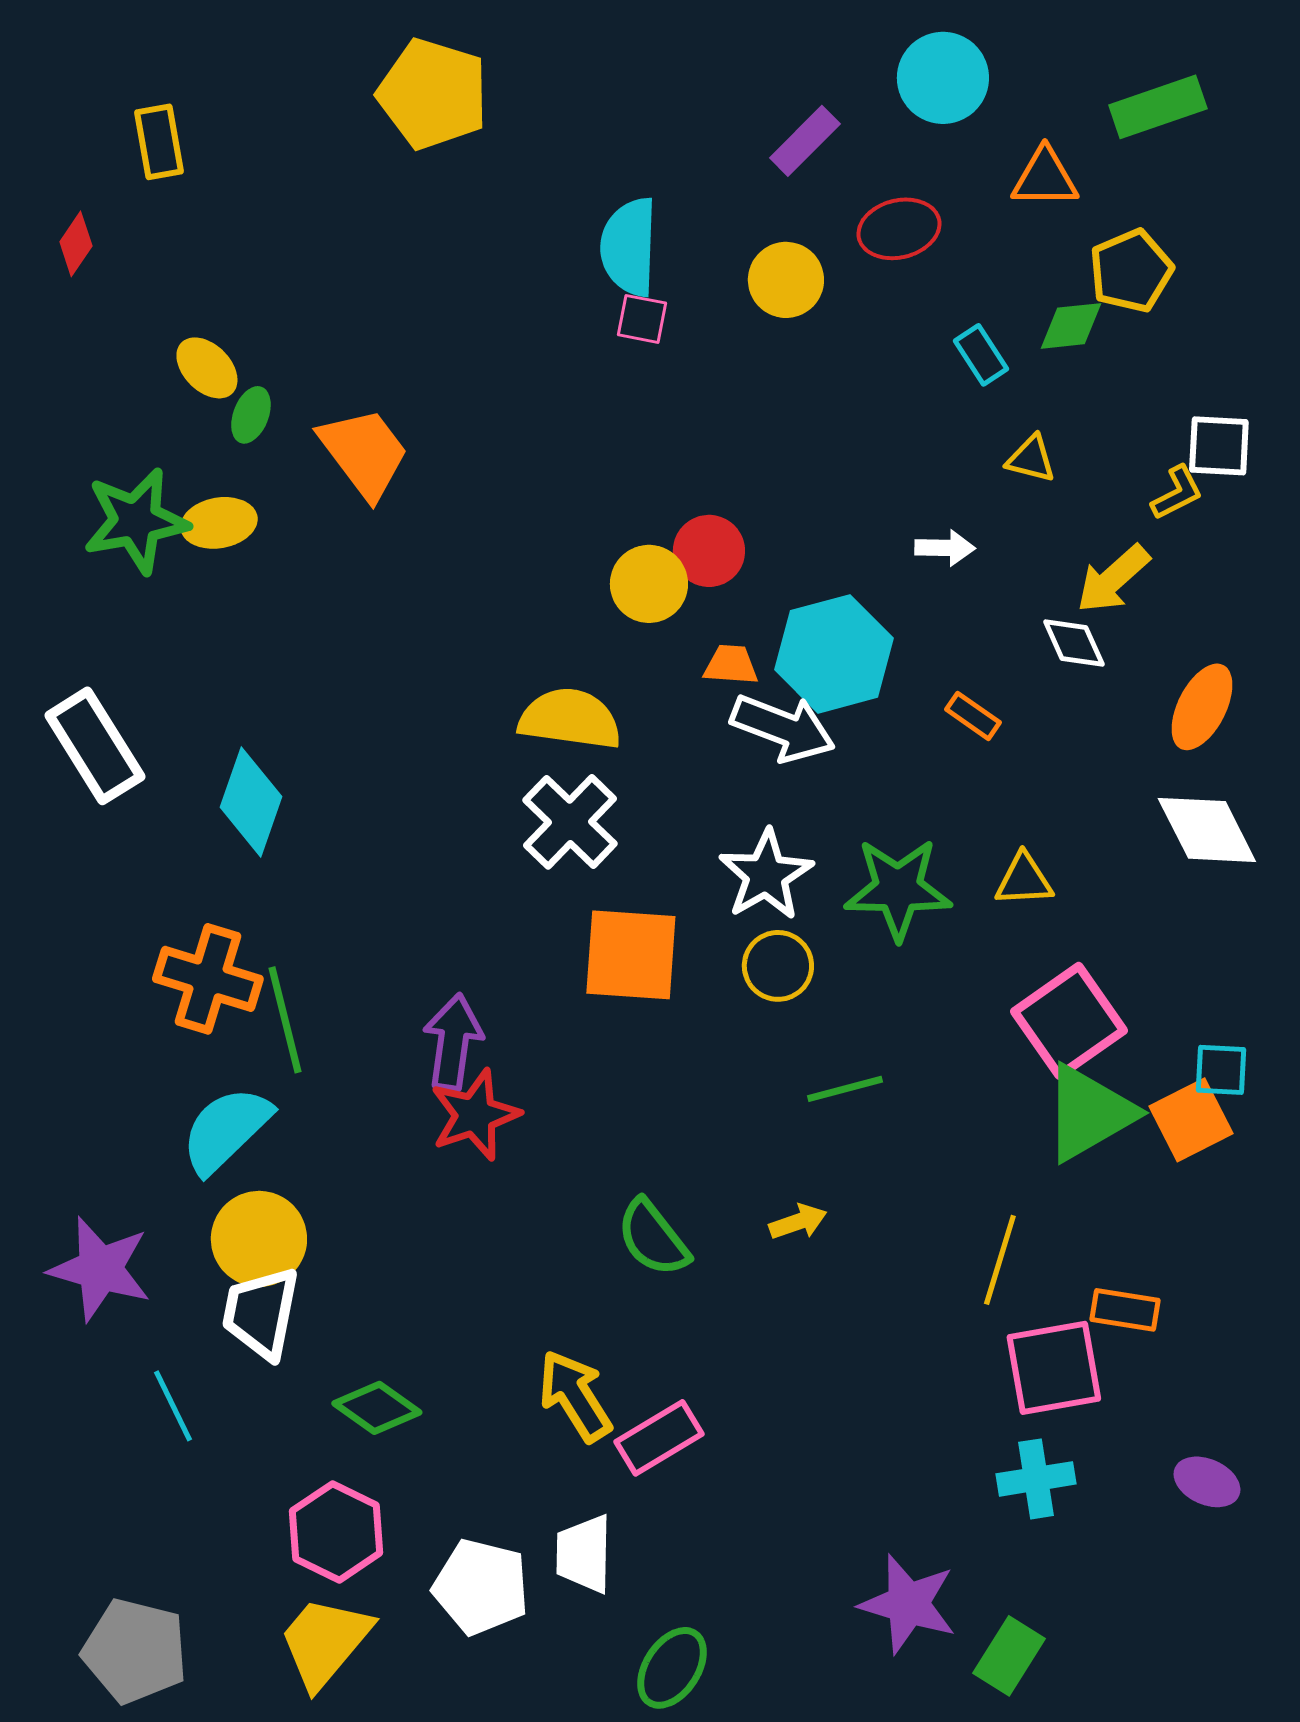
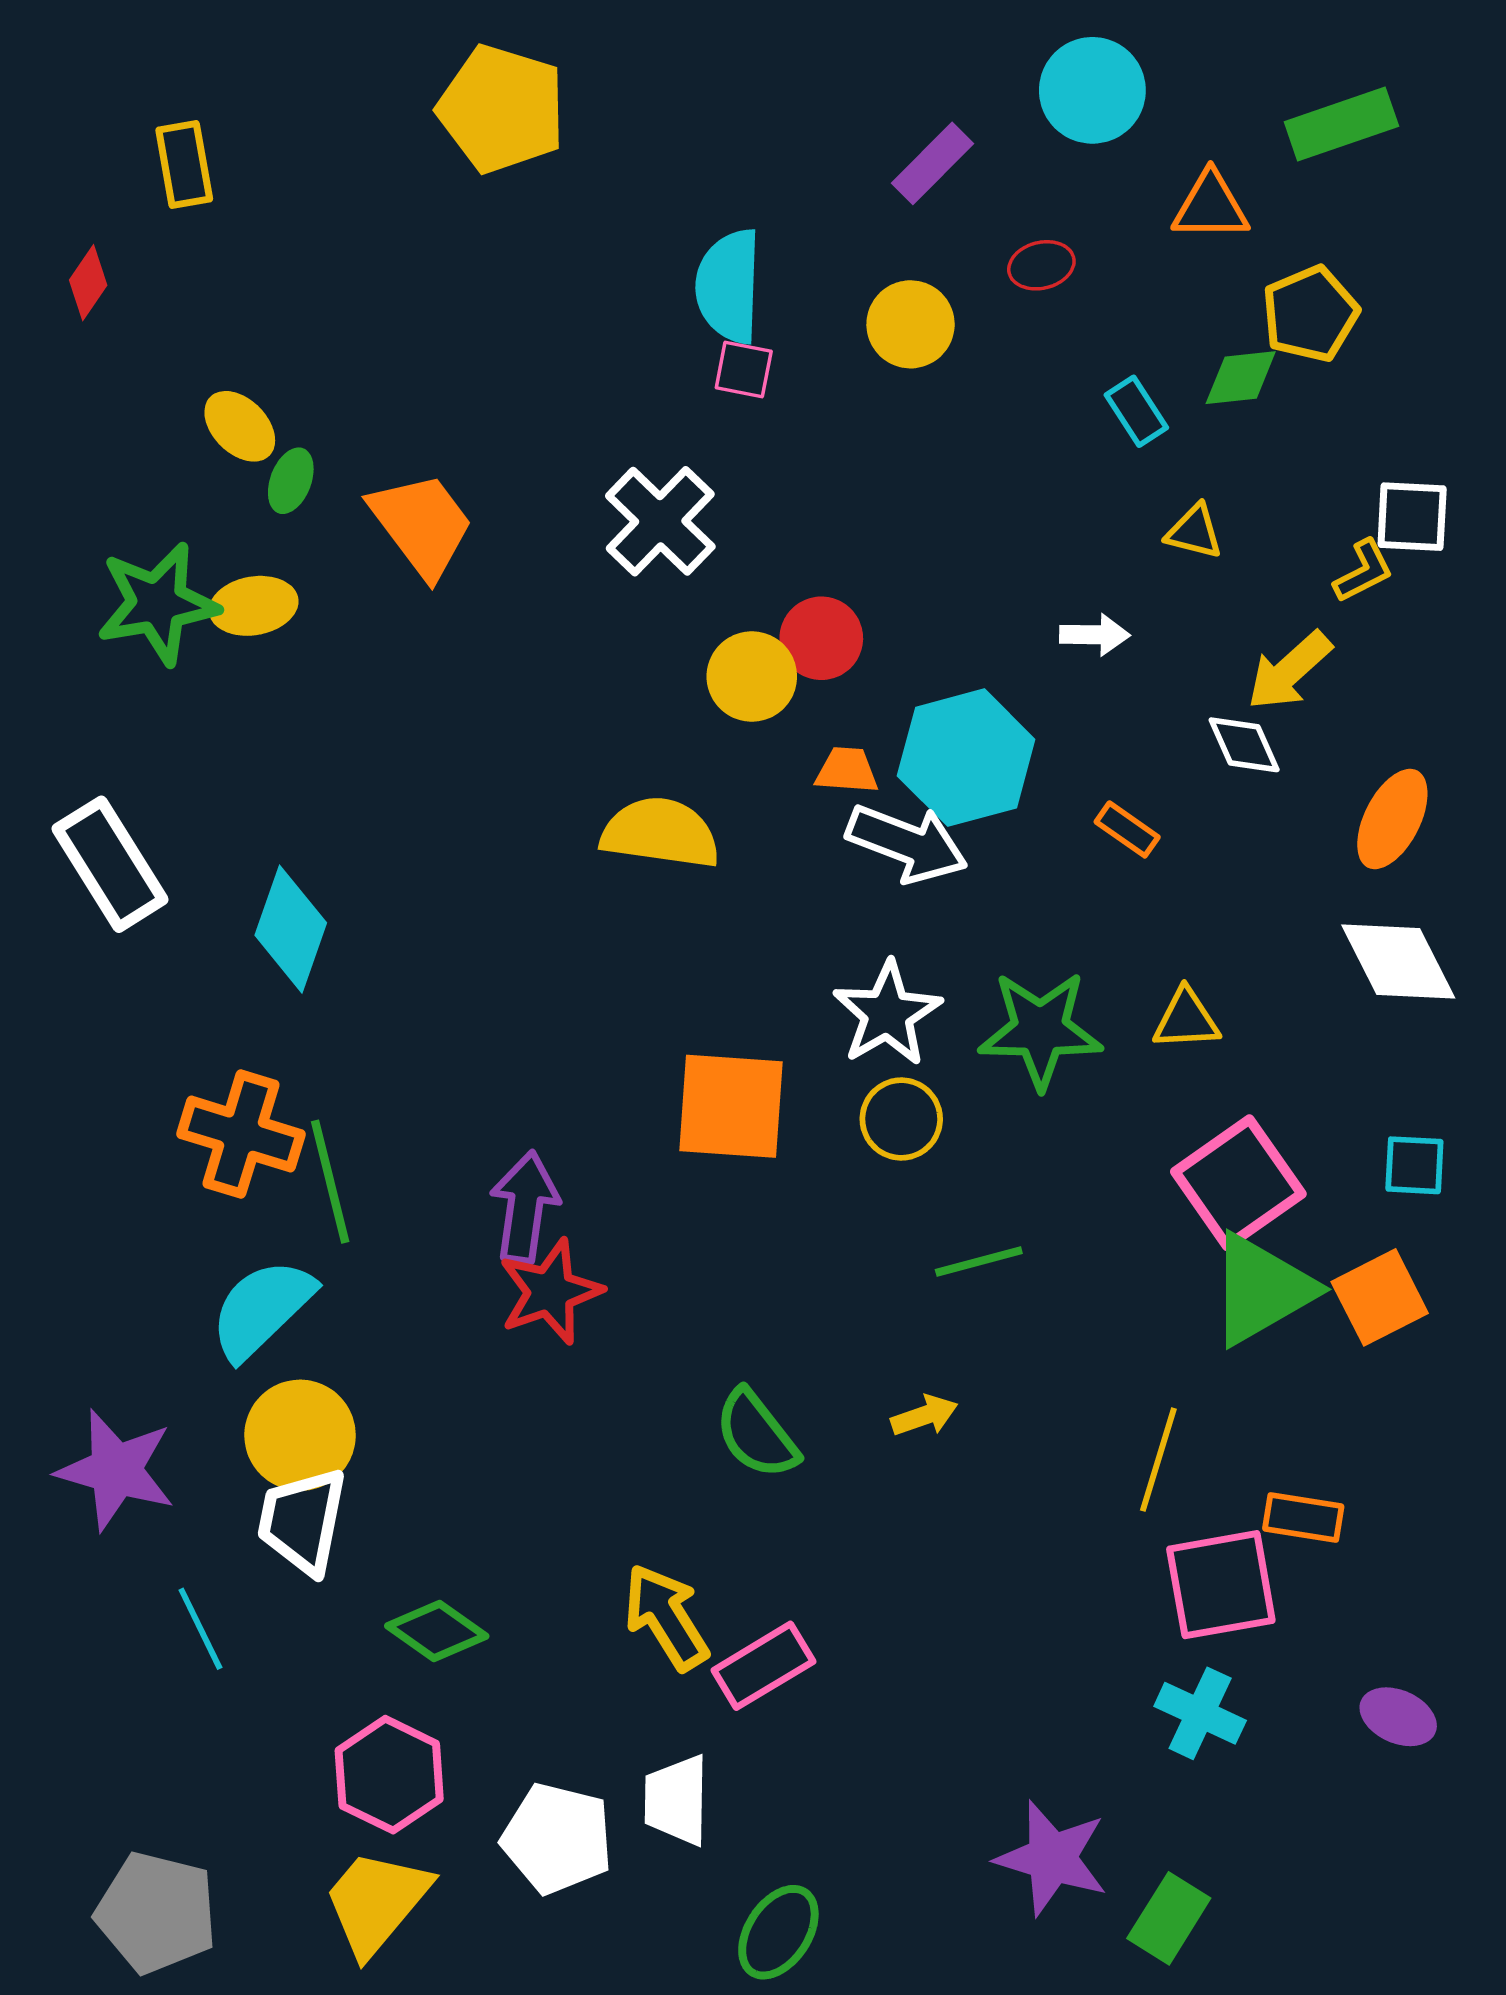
red ellipse: (899, 229) -> (1041, 265), size x0.7
white cross: (570, 822) -> (660, 521), moved
cyan square: (1221, 1070) -> (1414, 1165), moved
cyan cross: (1036, 1479) -> (1200, 1713), turned 34

